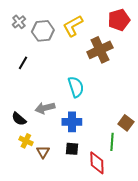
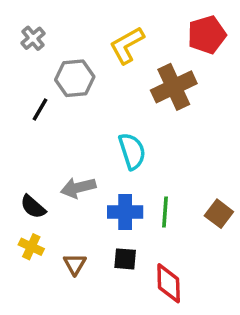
gray hexagon: (43, 31) -> (75, 78), moved
yellow cross: (26, 141) -> (31, 247), moved
green line: (112, 142) -> (165, 212), moved

